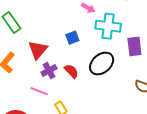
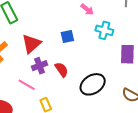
cyan cross: (108, 26) -> (104, 30), size x0.7
black ellipse: (102, 64) -> (93, 84), moved

